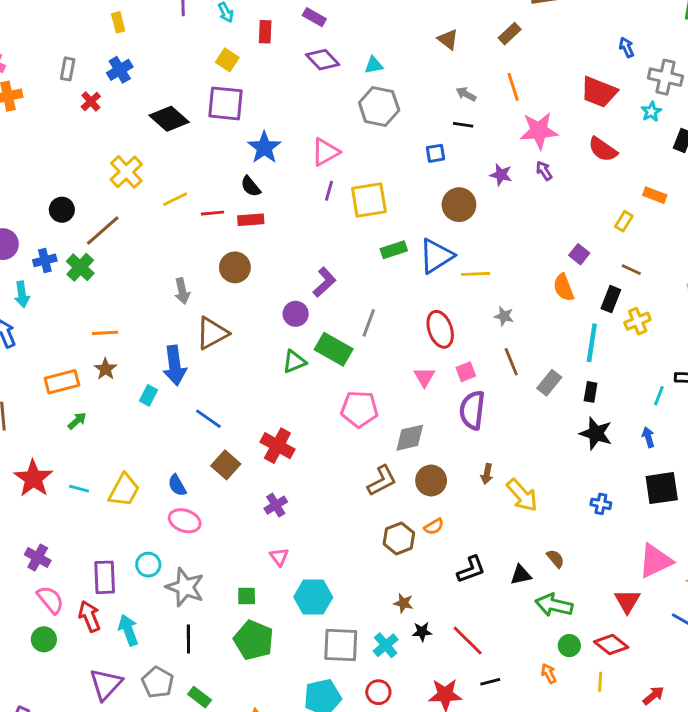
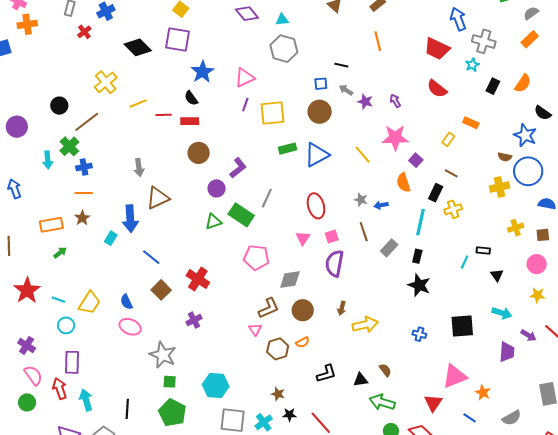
blue arrow: (627, 47) -> (458, 19), size x1.6
gray arrow: (466, 94) -> (346, 90), moved
pink star: (539, 131) -> (395, 138), moved
brown circle: (459, 205) -> (320, 112), moved
blue cross: (45, 260) -> (84, 167), moved
brown circle: (235, 267) -> (199, 153), moved
yellow line: (476, 274) -> (363, 155), moved, turned 48
cyan arrow: (22, 294) -> (48, 160), moved
blue arrow: (648, 437) -> (381, 205), moved, turned -88
yellow arrow: (522, 495) -> (365, 325), turned -65
pink triangle: (279, 557) -> (255, 329), moved
cyan circle: (148, 565) -> (66, 325), moved
gray star: (185, 587) -> (163, 355), moved

